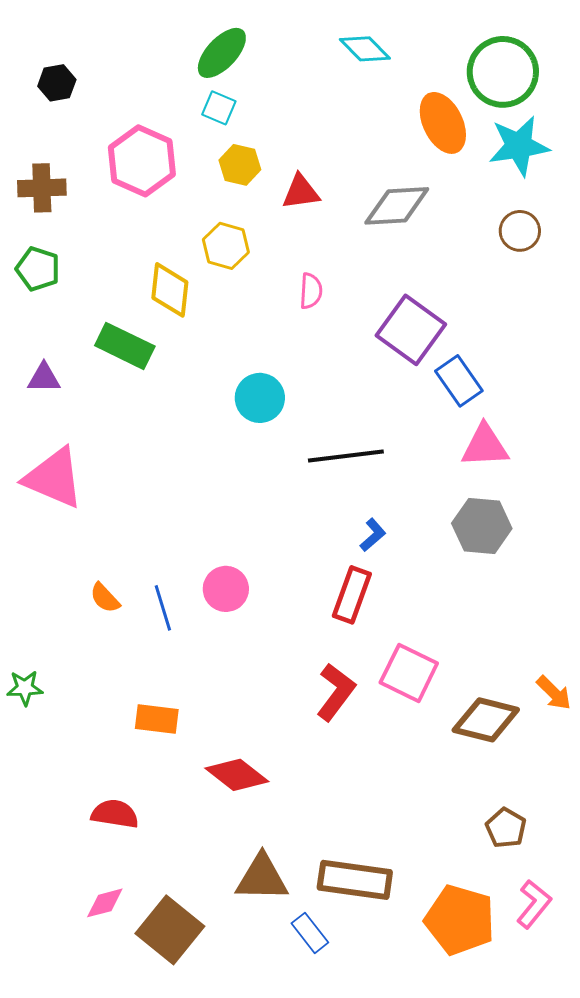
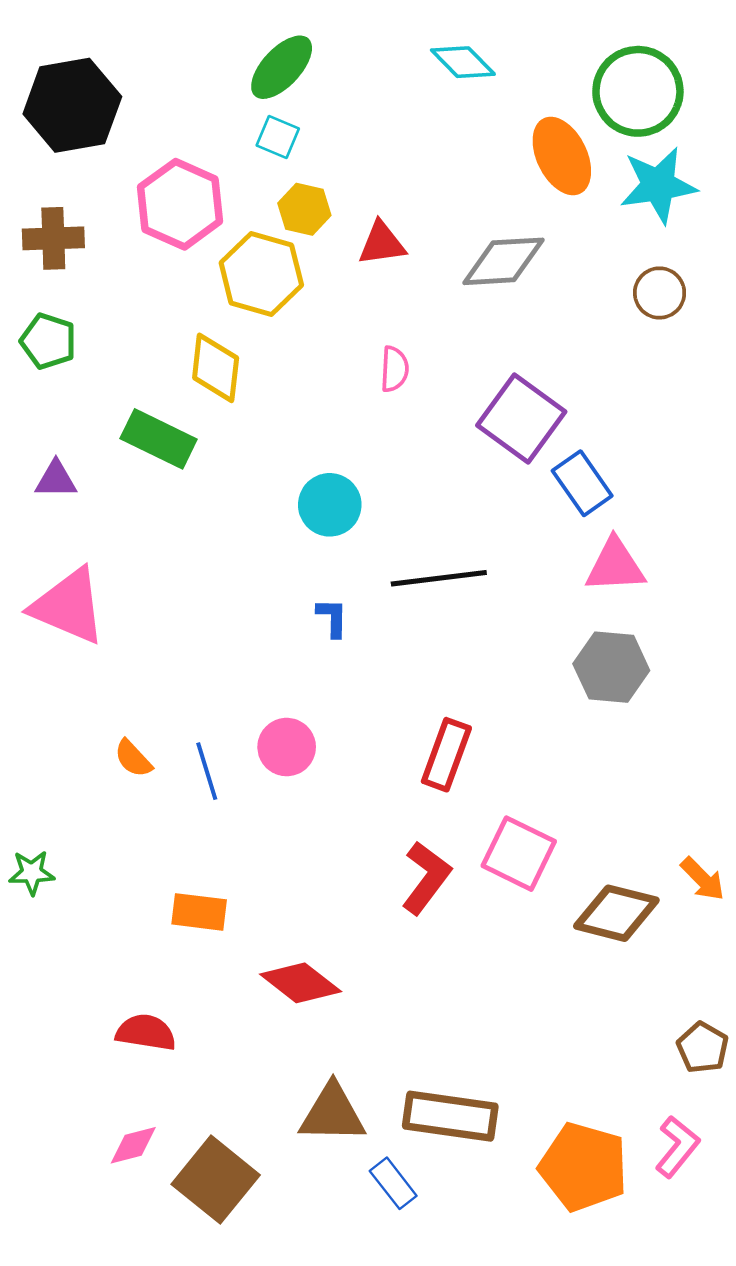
black hexagon: (57, 83) -> (72, 105), size x2.0
yellow hexagon: (226, 246) -> (261, 274), moved, size x1.4
blue L-shape: (373, 535) -> (332, 618), moved, turned -48
brown pentagon: (506, 828) -> (703, 1048), moved

